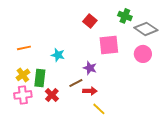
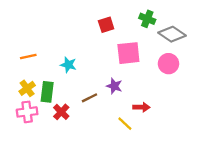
red square: (90, 21) -> (106, 25), turned 32
purple star: (90, 68) -> (114, 86), moved
red arrow: (90, 91) -> (141, 107), moved
yellow line: (99, 109) -> (125, 124), moved

